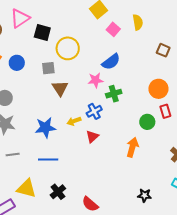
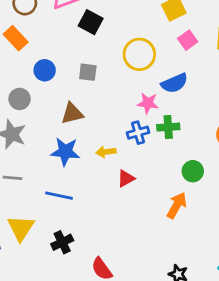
yellow circle: (68, 48) -> (139, 54), moved
blue circle: (17, 63) -> (45, 70), moved
brown triangle: (60, 88) -> (72, 113), moved, turned 36
blue cross: (94, 111) -> (138, 133), moved
green circle: (147, 122) -> (193, 171), moved
yellow triangle: (27, 188) -> (21, 228), turned 35

